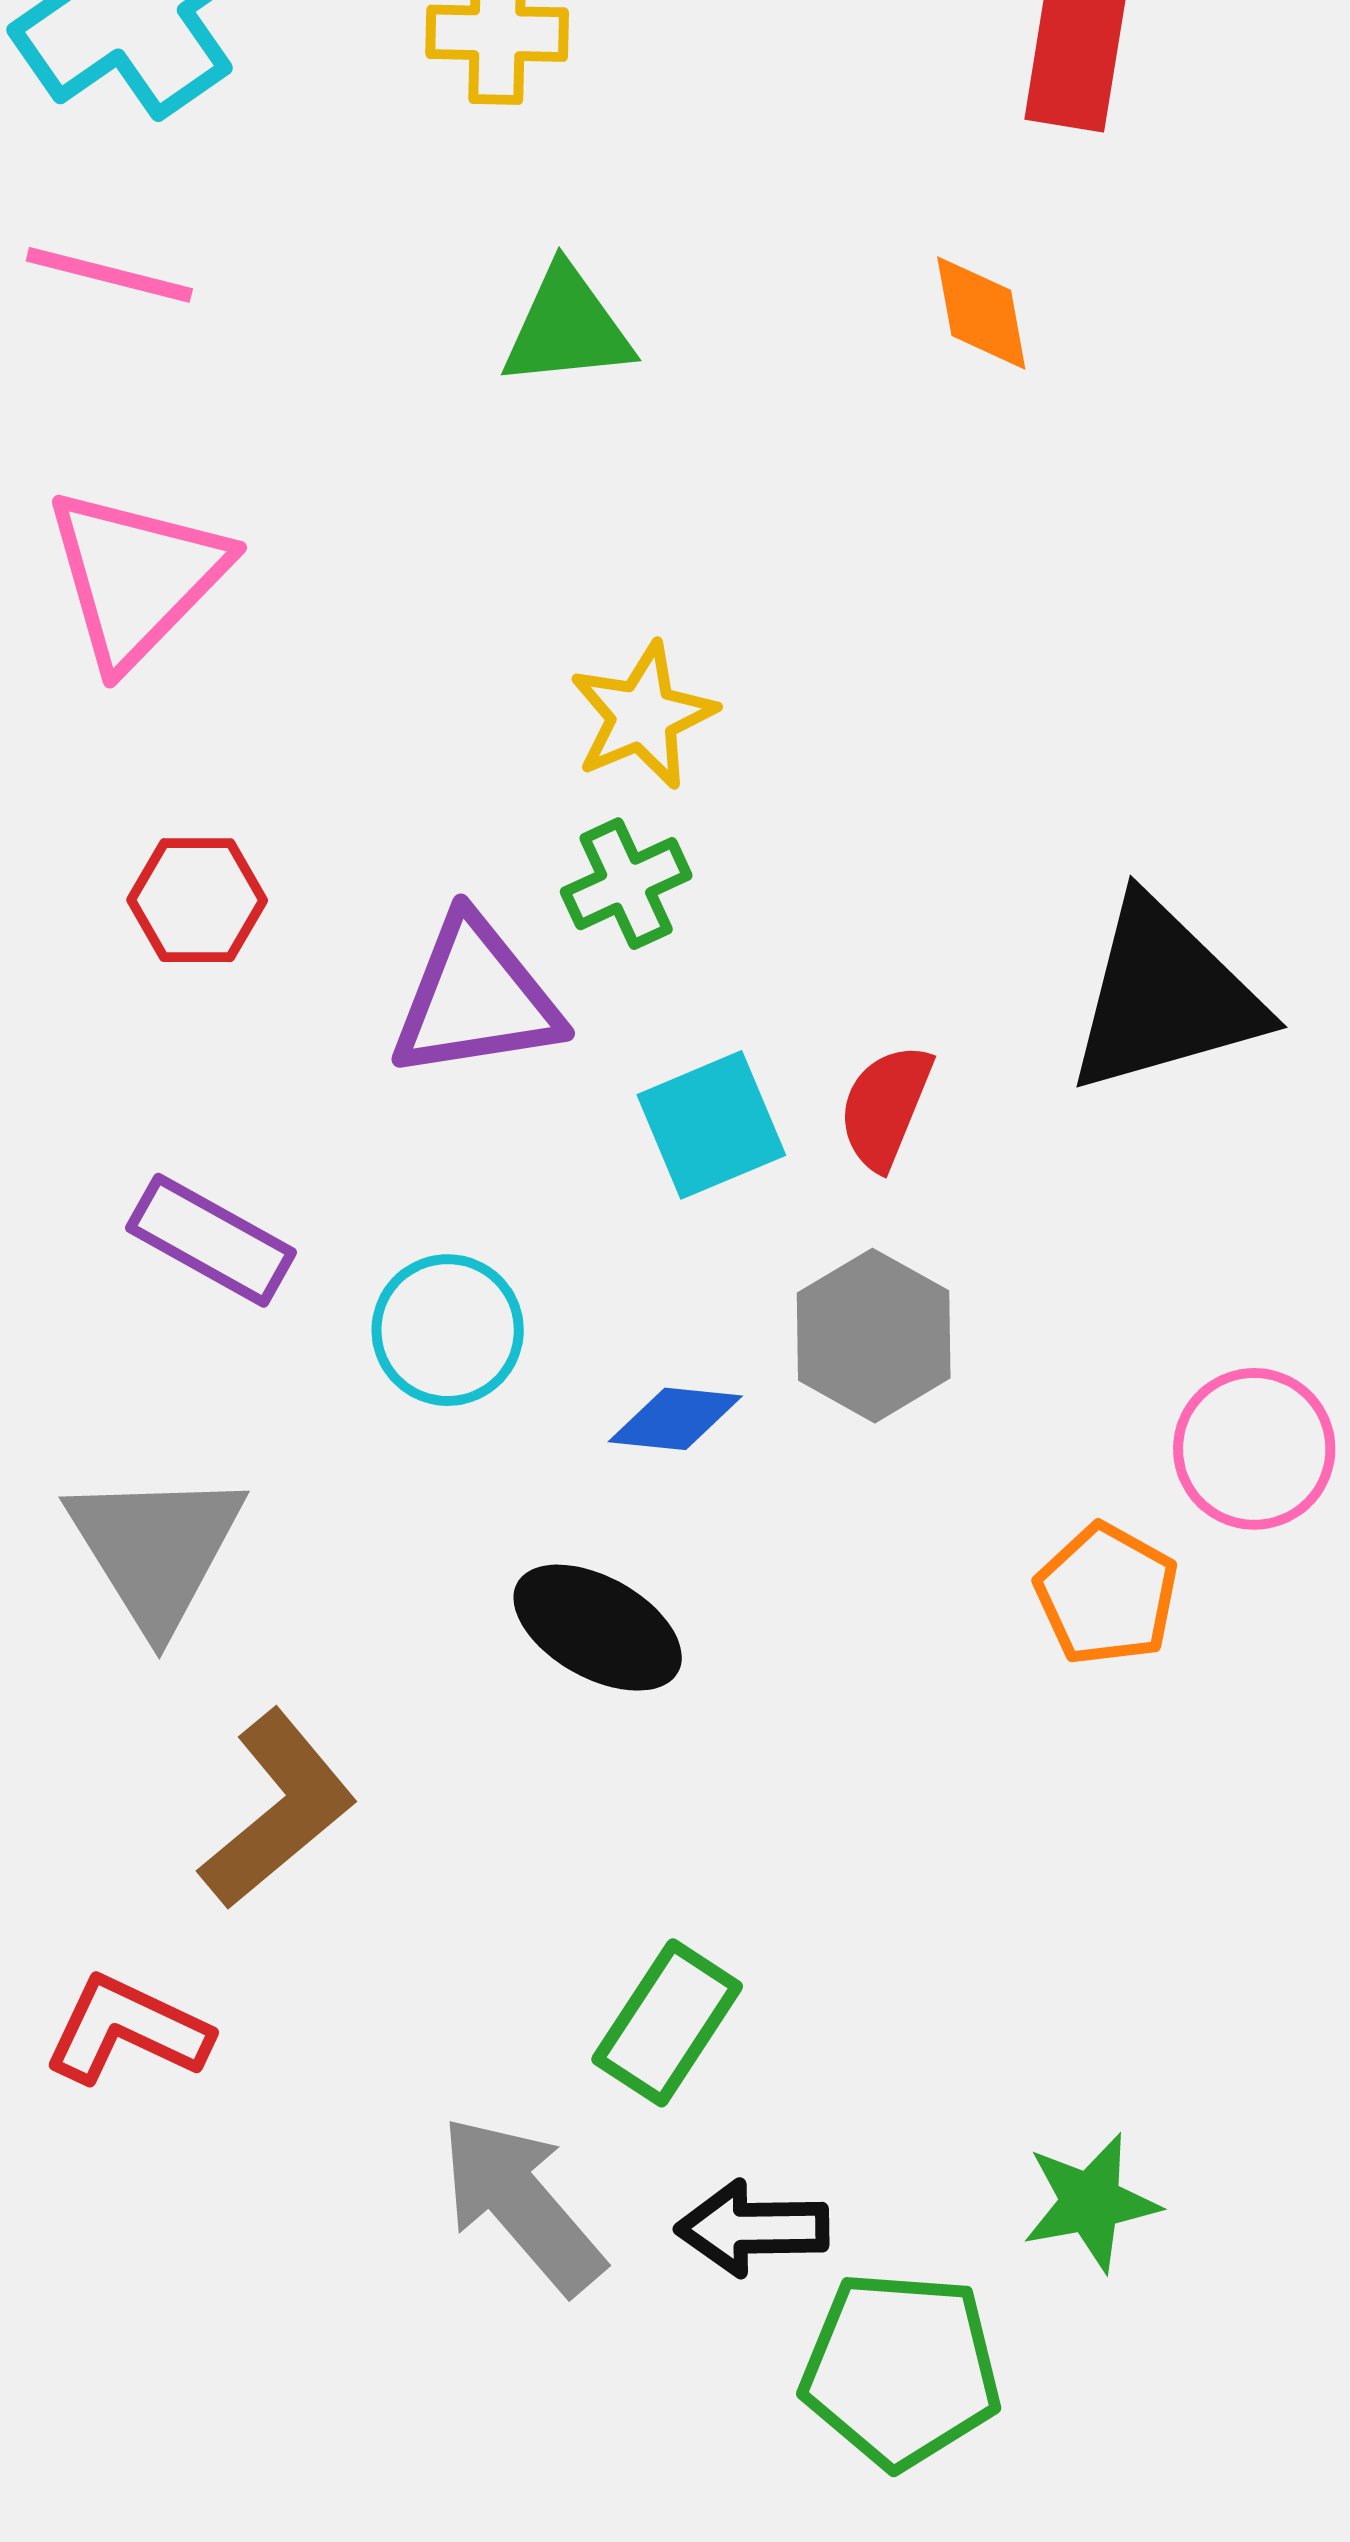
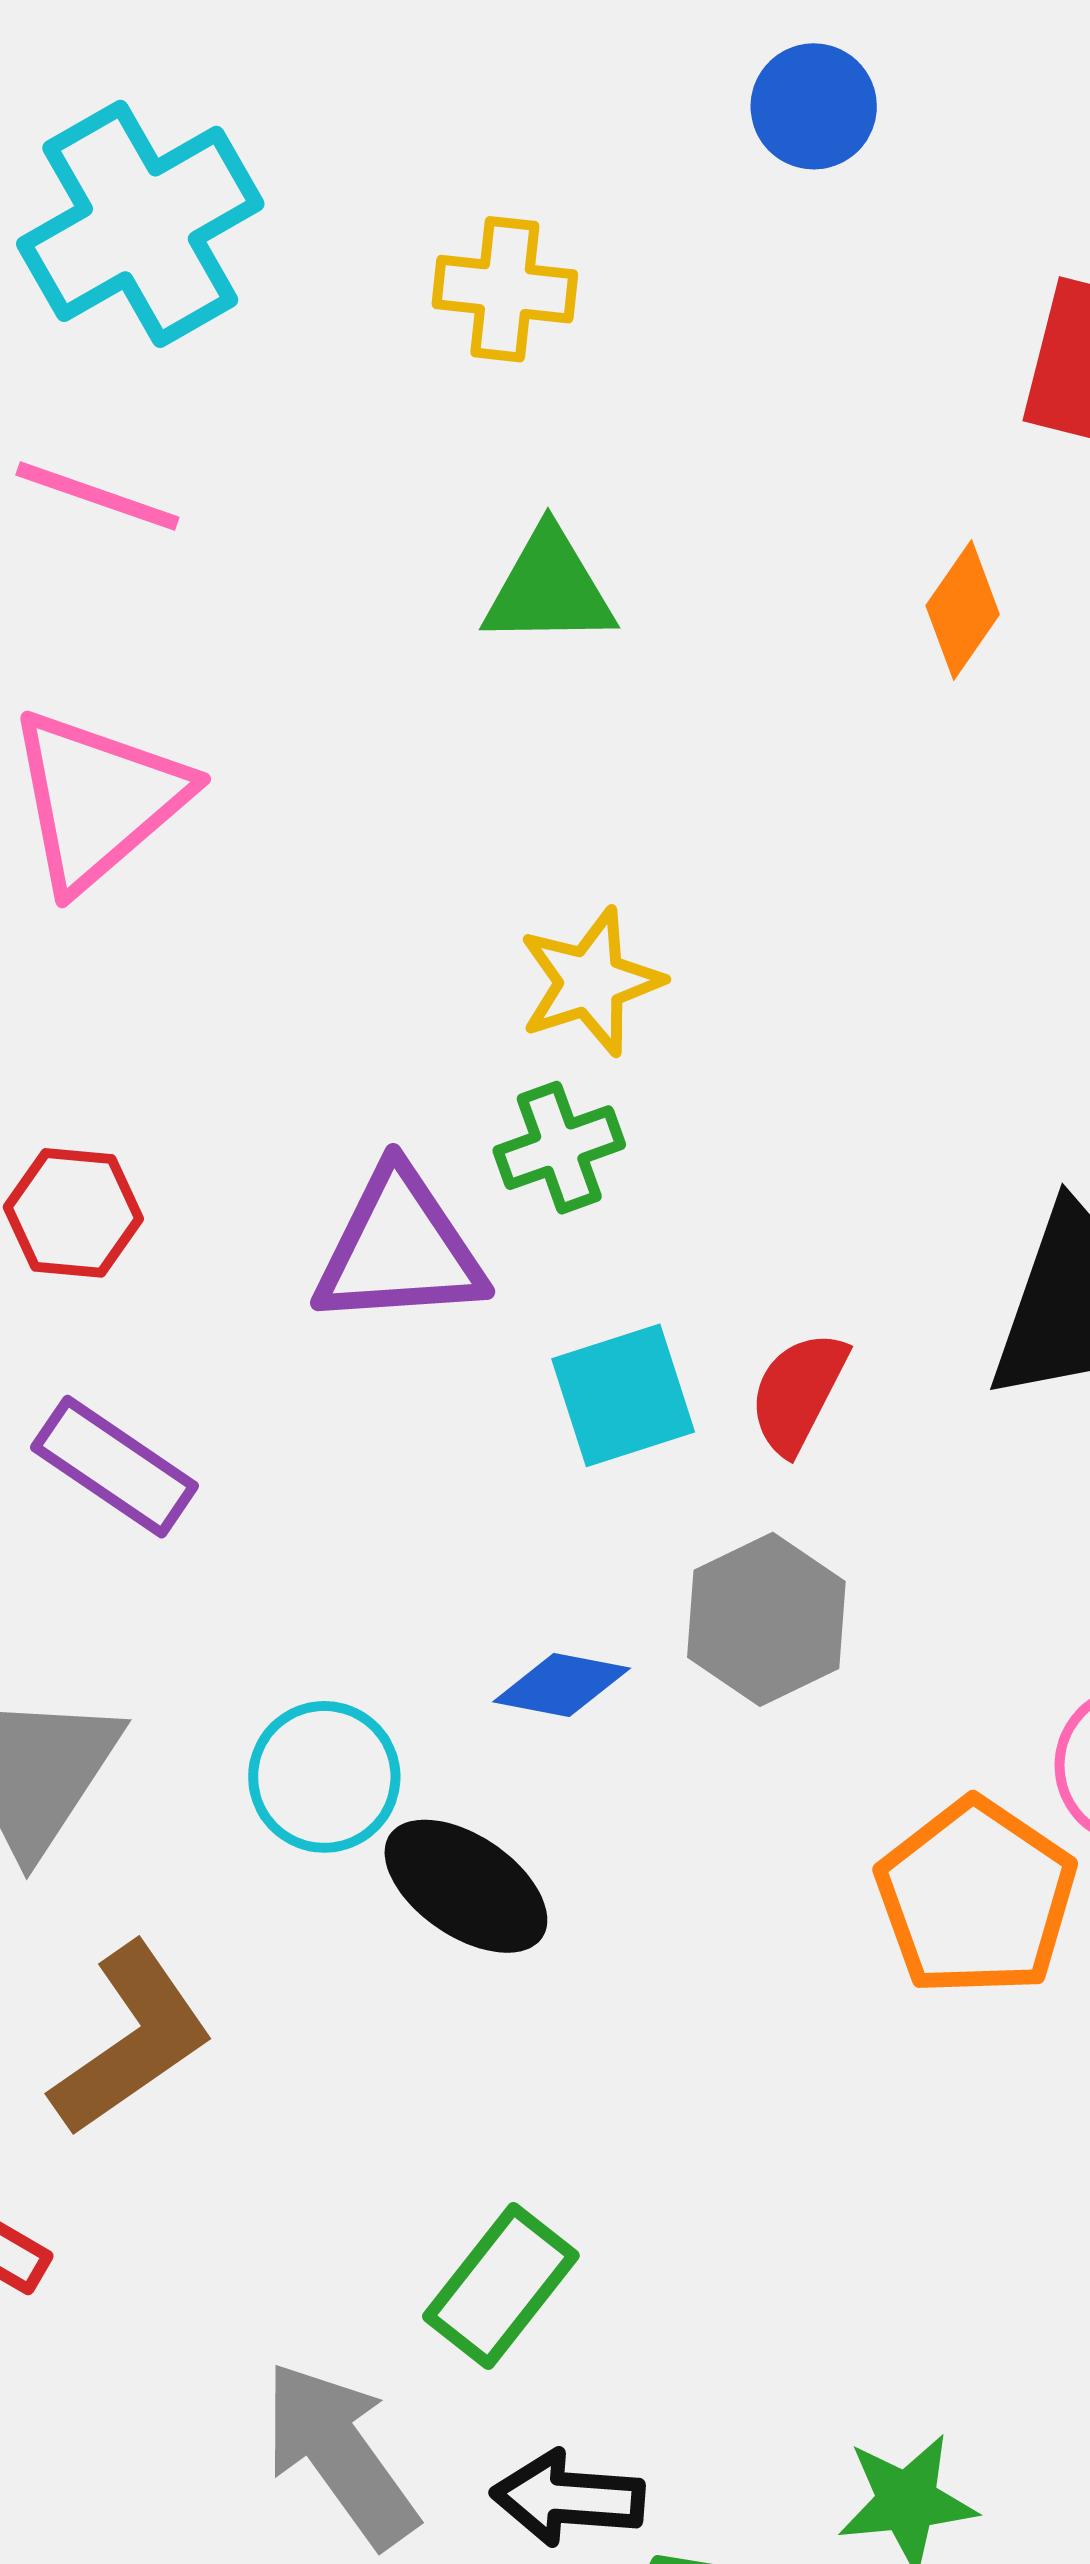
orange diamond: (981, 313) -> (963, 610), turned 40
red hexagon: (197, 900) -> (73, 1213), moved
cyan circle: (448, 1330) -> (324, 1777), moved
orange pentagon: (1107, 1594) -> (976, 1897), size x1.4

